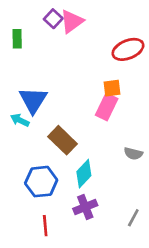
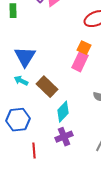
orange square: (112, 88) -> (84, 48), turned 32
cyan arrow: (20, 120) -> (21, 81), moved
blue hexagon: (41, 182) -> (18, 120), moved

